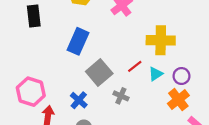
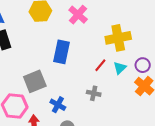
blue rectangle: (78, 41) -> (61, 52), moved
gray square: (99, 72) -> (35, 81), moved, turned 30

